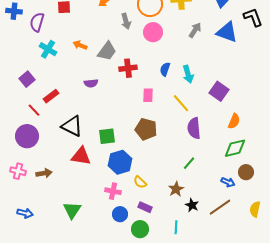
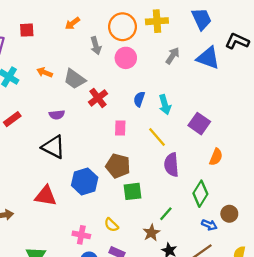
black L-shape: (253, 17) -> (237, 41), turned -45
gray trapezoid: (107, 51) -> (75, 79), turned 90
red cross: (128, 68) -> (98, 98), turned -30
red rectangle: (51, 96) -> (12, 119), moved
black triangle: (72, 126) -> (53, 147), moved
green square: (107, 136) -> (132, 191), moved
green diamond: (235, 148) -> (200, 194), moved, turned -45
blue hexagon: (120, 162) -> (85, 181), moved
green line: (189, 163) -> (166, 214), moved

